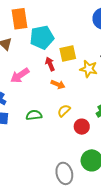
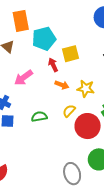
yellow star: (89, 69) -> (86, 89), moved
red circle: (82, 127) -> (88, 126), size x1.6

